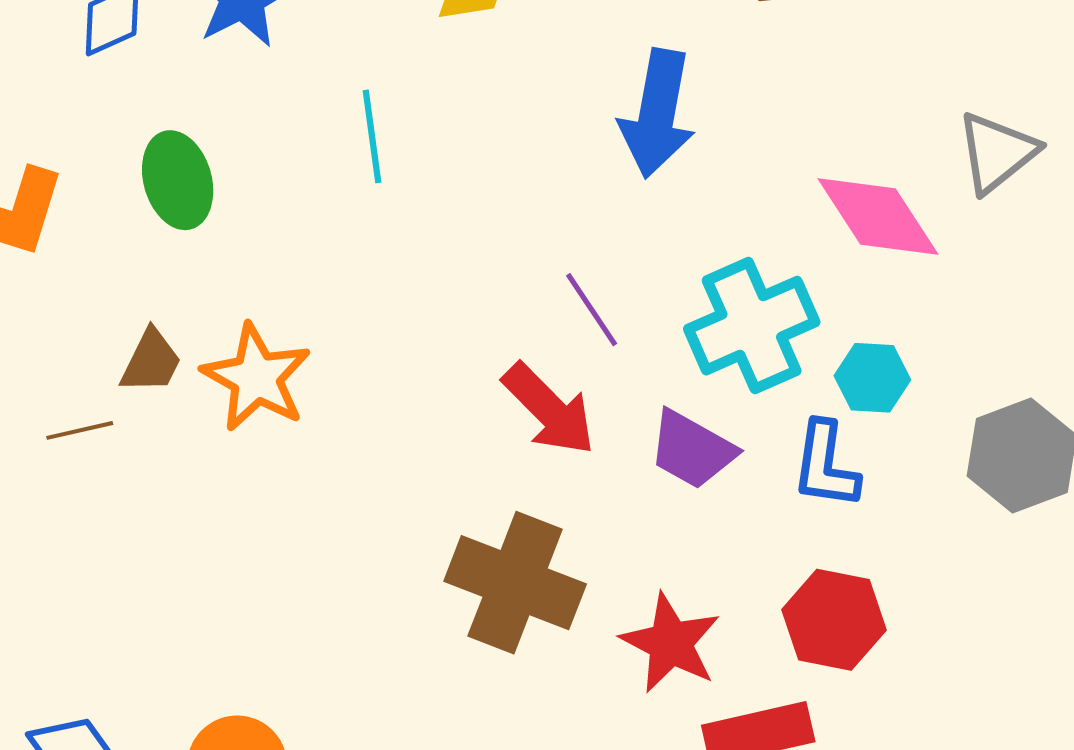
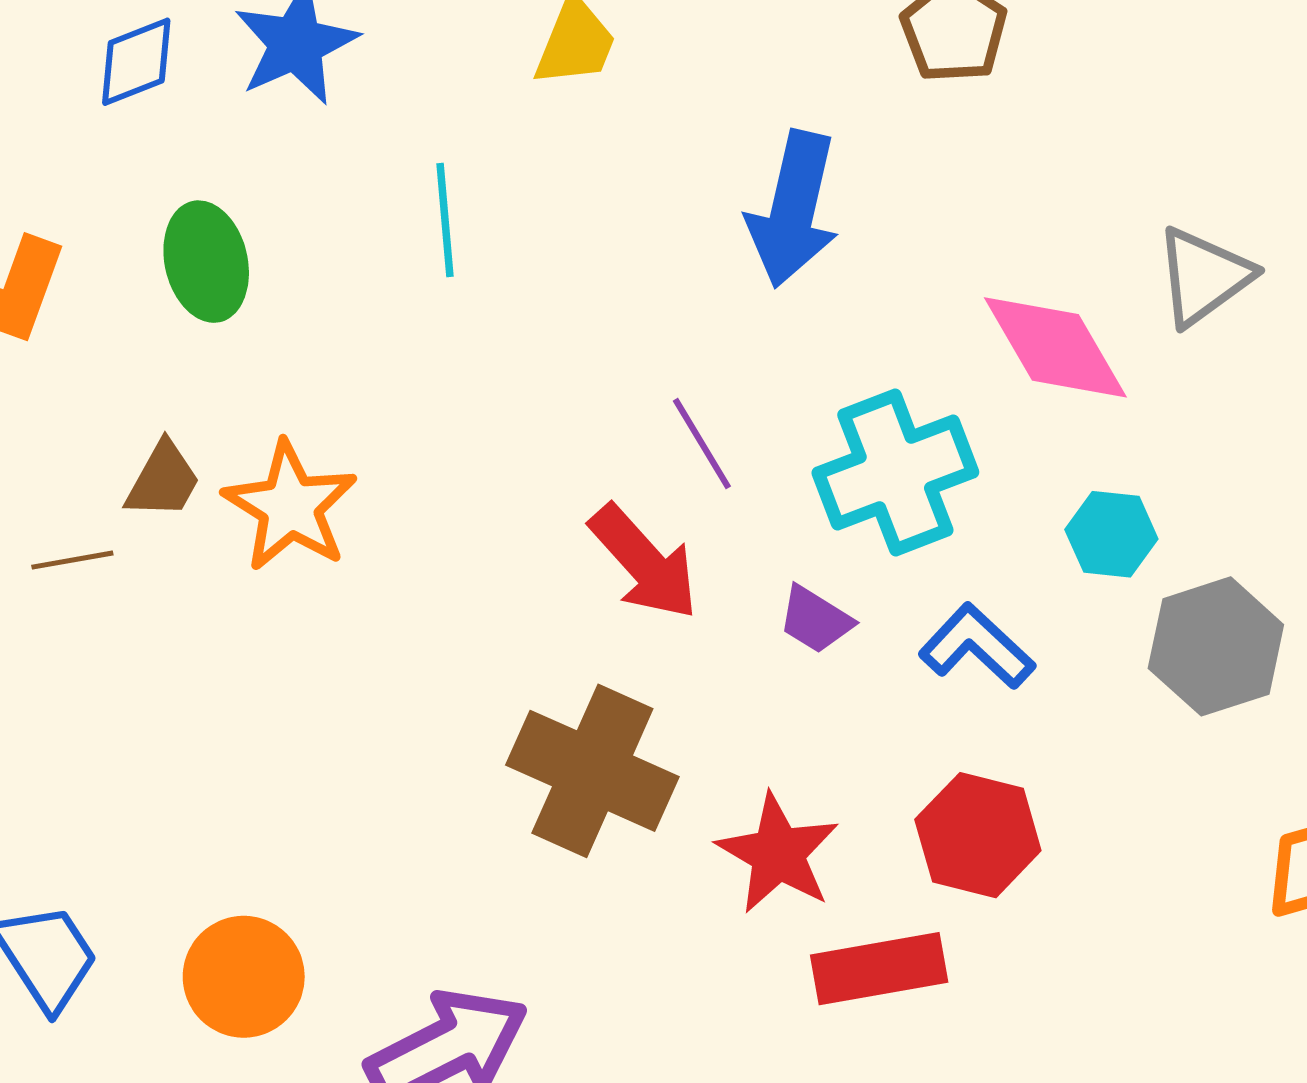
cyan hexagon: (872, 378) -> (1111, 534), moved
purple trapezoid: (692, 450) -> (815, 620), size x0.7
blue L-shape: (826, 465) -> (977, 646), turned 122

